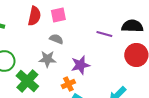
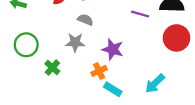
purple star: (80, 65) -> (113, 49), turned 30
green cross: (27, 81) -> (52, 68), size x0.6

